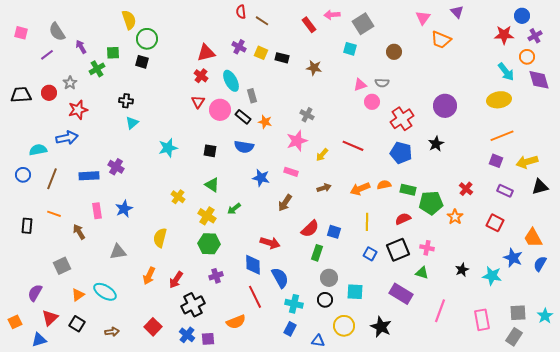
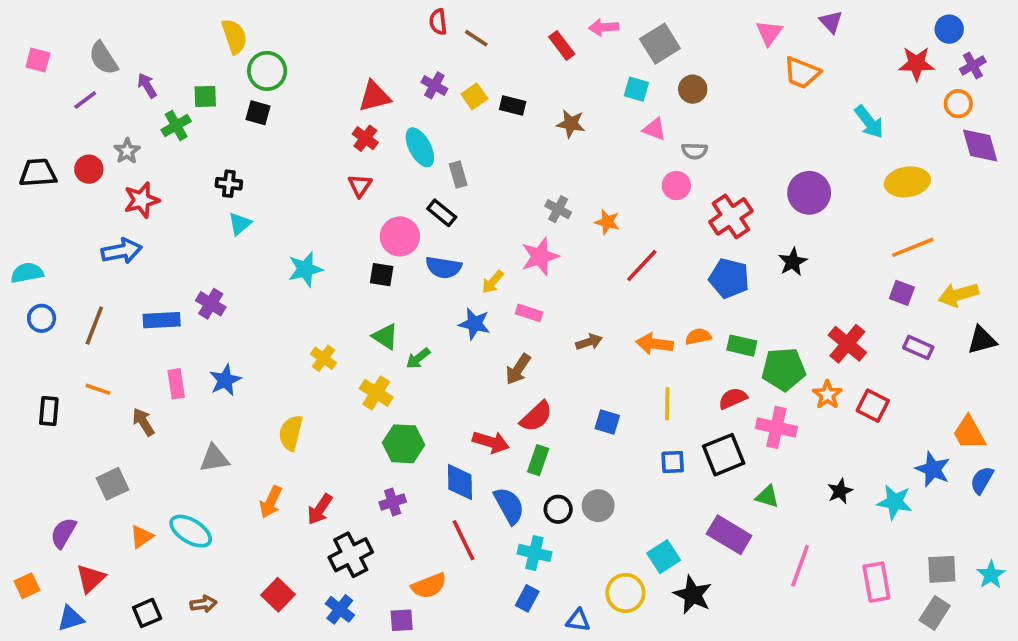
brown circle: (394, 52) -> (693, 89), moved
yellow square: (261, 53) -> (474, 96), turned 32
cyan arrow: (506, 72) -> (869, 122), moved
pink triangle: (360, 85) -> (655, 129), moved, turned 40
pink circle: (220, 110) -> (400, 236), moved
orange star: (265, 122) -> (607, 222), moved
red line: (353, 146) -> (642, 266), turned -70
cyan semicircle: (38, 150) -> (27, 273), moved
yellow arrow: (322, 155) -> (493, 282), moved
orange arrow: (360, 189) -> (655, 344), turned 30
red cross: (466, 189) -> (847, 344), size x1.5
green arrow: (234, 209) -> (418, 358), moved
red square: (495, 223) -> (873, 406), moved
red semicircle: (310, 229) -> (536, 417), moved
green hexagon: (209, 244) -> (404, 444), moved
pink cross: (427, 248) -> (776, 427), moved, size x1.5
green rectangle: (317, 253) -> (538, 460), moved
blue square: (370, 254) -> (673, 462), turned -32
cyan square: (355, 292) -> (664, 557), moved, turned -36
black circle: (325, 300) -> (558, 509), moved
black square: (77, 324) -> (147, 613), moved, turned 35
purple square: (208, 339) -> (402, 620), moved

